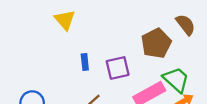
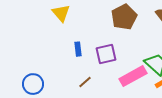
brown pentagon: (156, 43) -> (124, 17), moved

